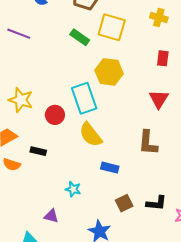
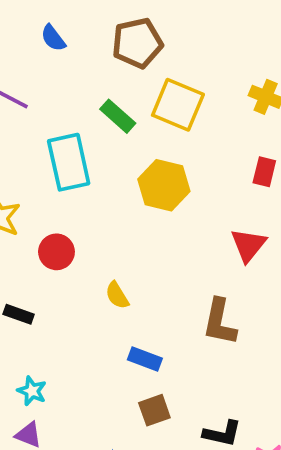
cyan rectangle: (84, 98) -> (69, 162), moved
yellow semicircle: (91, 135) -> (117, 295), size x0.6
cyan star: (73, 189) -> (32, 391), moved
brown square: (124, 203) -> (154, 410), moved

